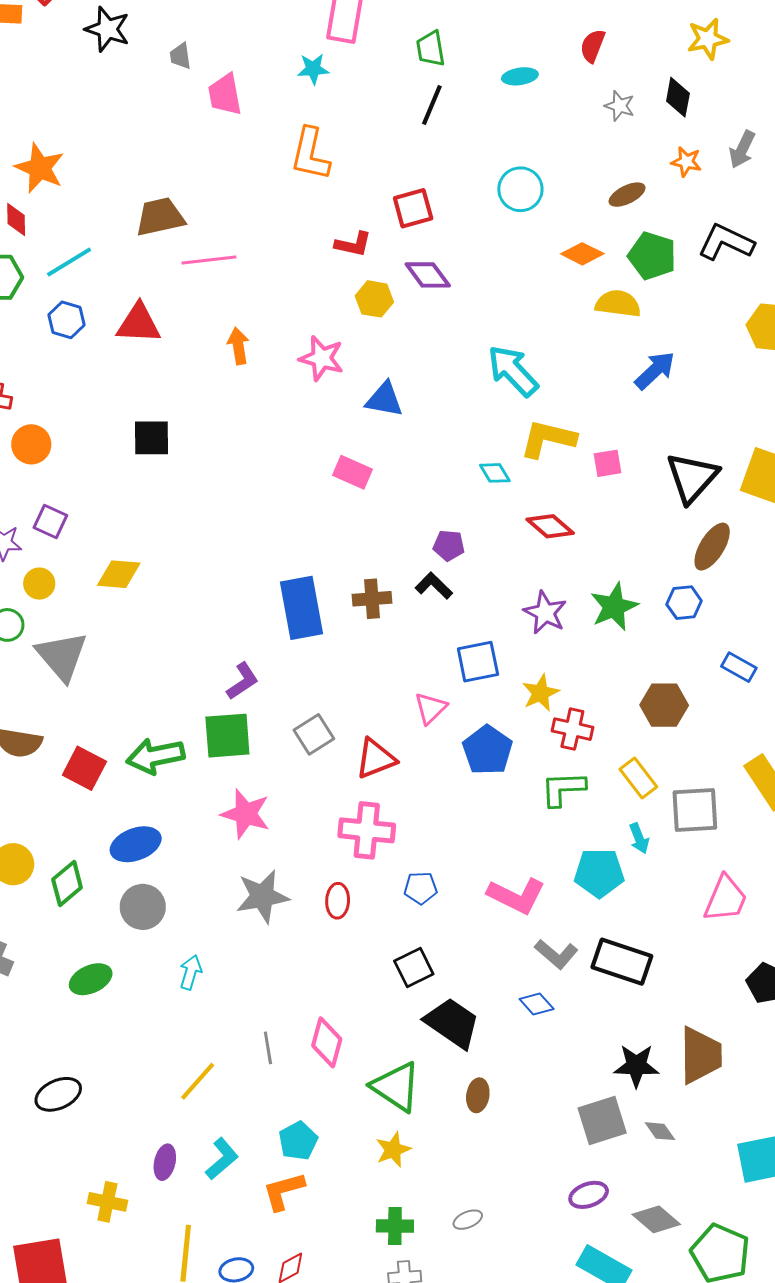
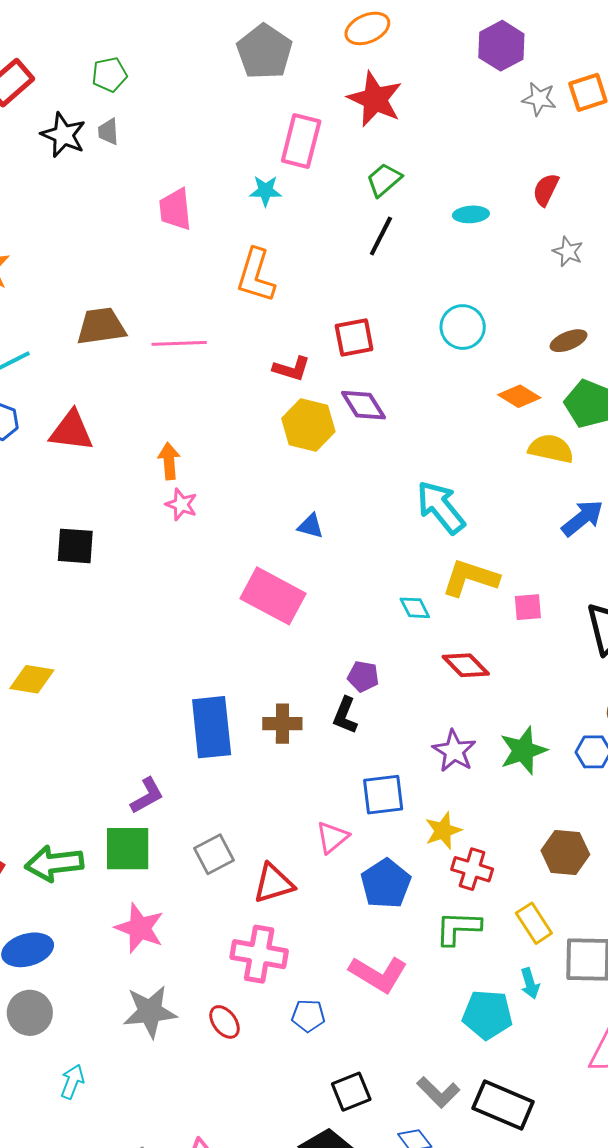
green trapezoid: (431, 49) -> (384, 180), turned 54
gray trapezoid: (180, 56) -> (108, 132), moved
pink line: (209, 260) -> (179, 343), moved
yellow hexagon: (374, 299) -> (308, 425), size x1.4
pink star: (322, 358) -> (181, 504), moved, size x0.7
blue triangle: (384, 400) -> (311, 526), size x0.7
pink rectangle: (353, 472) -> (273, 596), size x1.6
black L-shape: (434, 586) -> (345, 715), turned -117
pink L-shape: (516, 896) -> (378, 974), moved
red ellipse: (338, 901) -> (224, 1022), turned -44
black square: (414, 967) -> (351, 1092), moved

